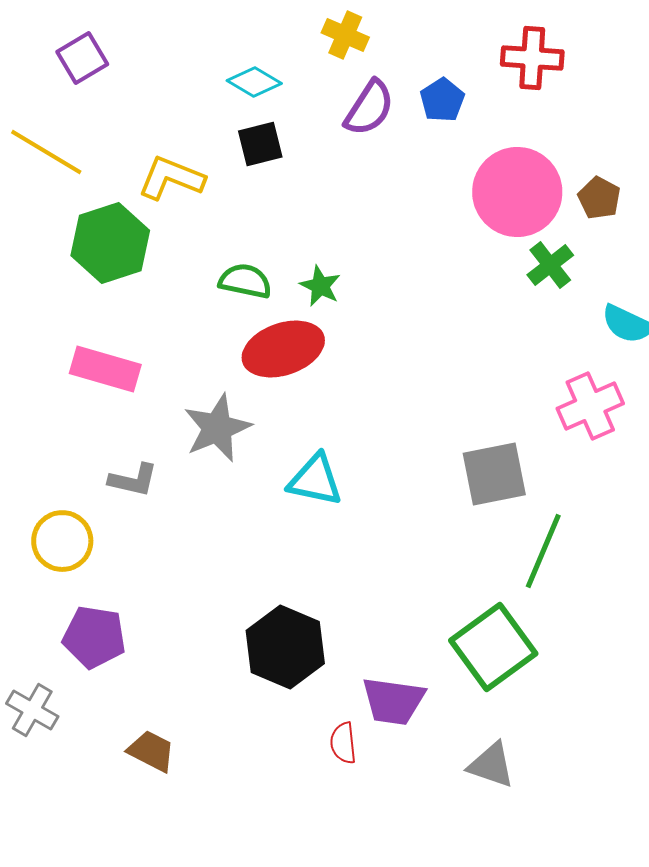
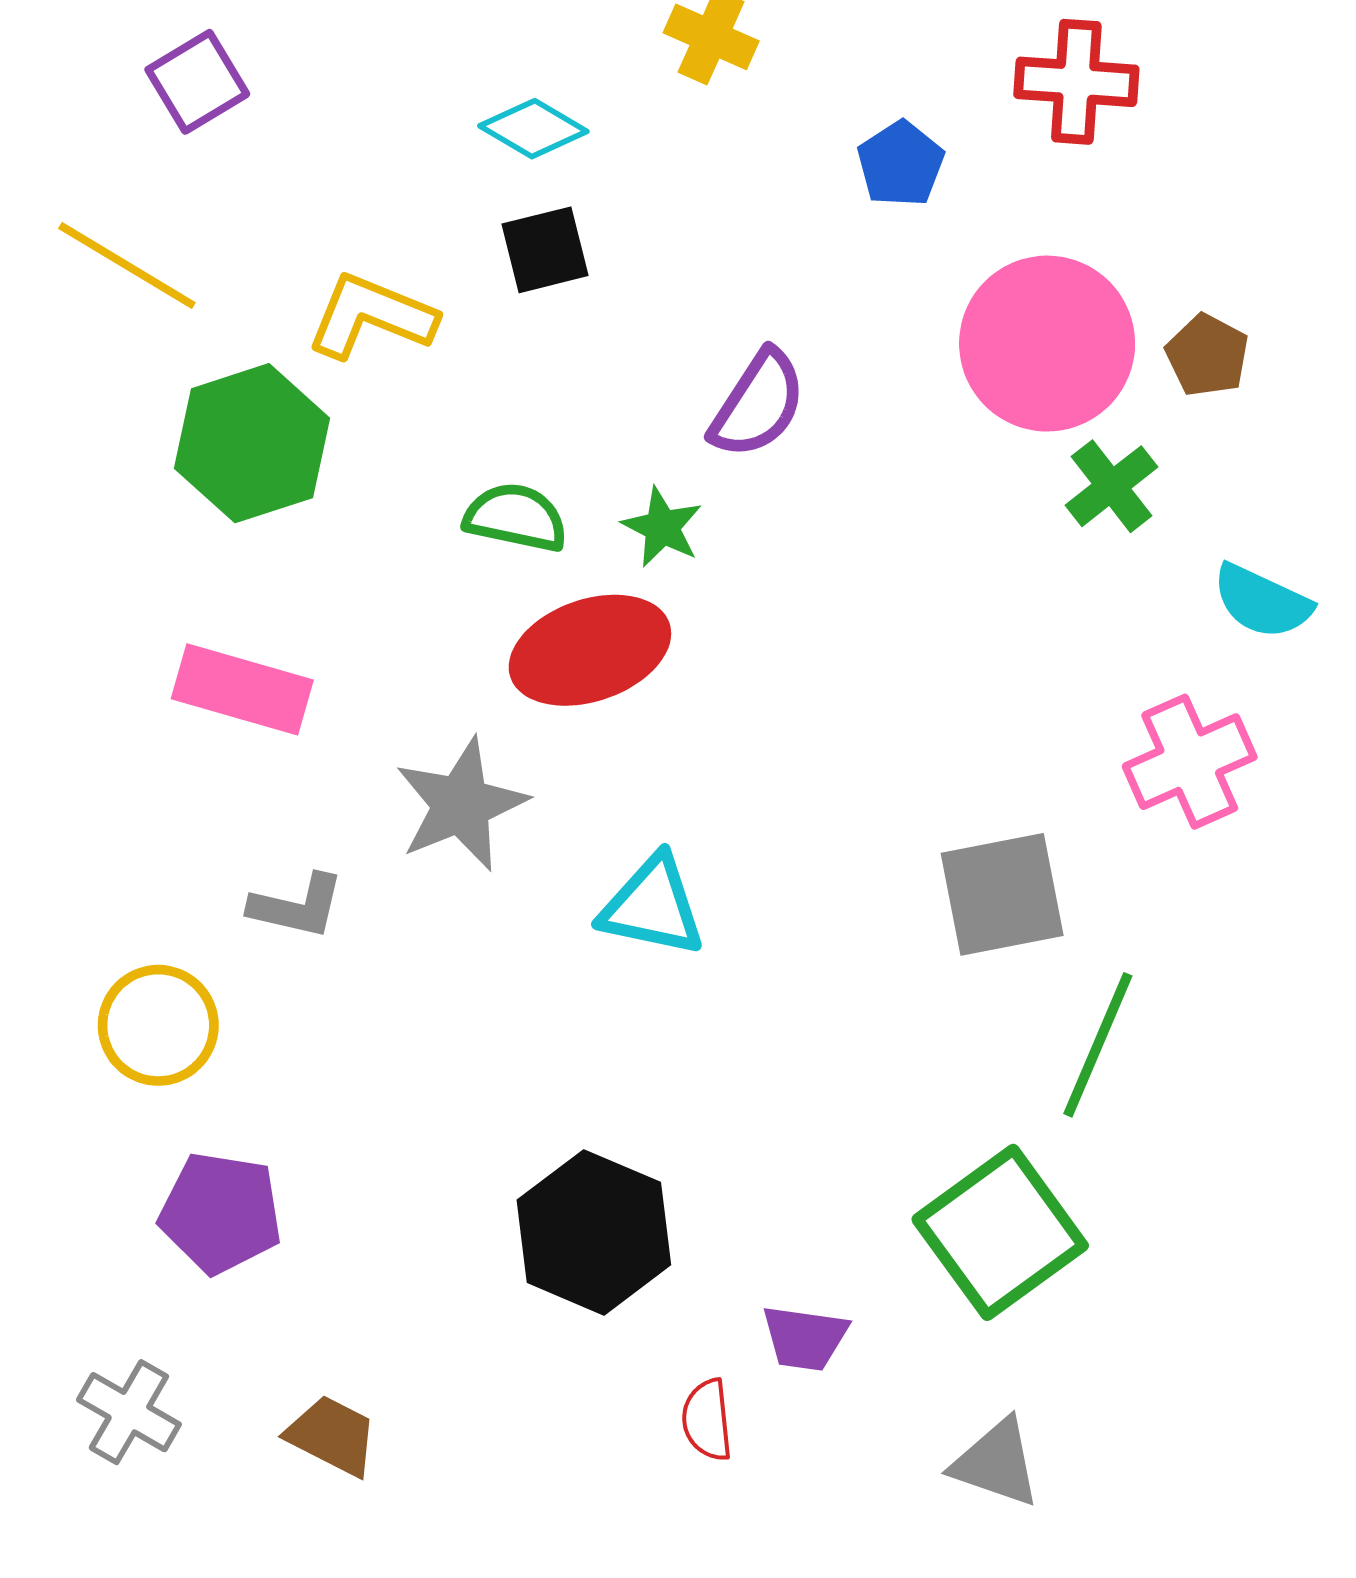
purple semicircle: (369, 108) -> (758, 404), moved
purple trapezoid: (393, 701) -> (805, 1338), size x0.7
gray cross: (32, 710) -> (129, 1412), moved

